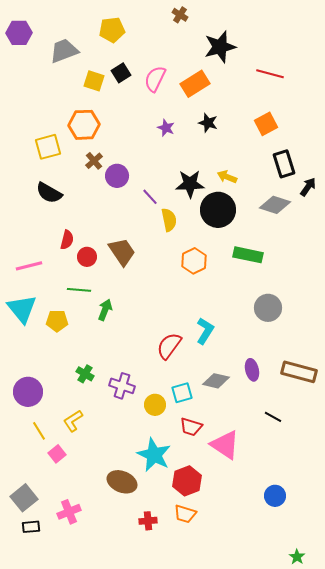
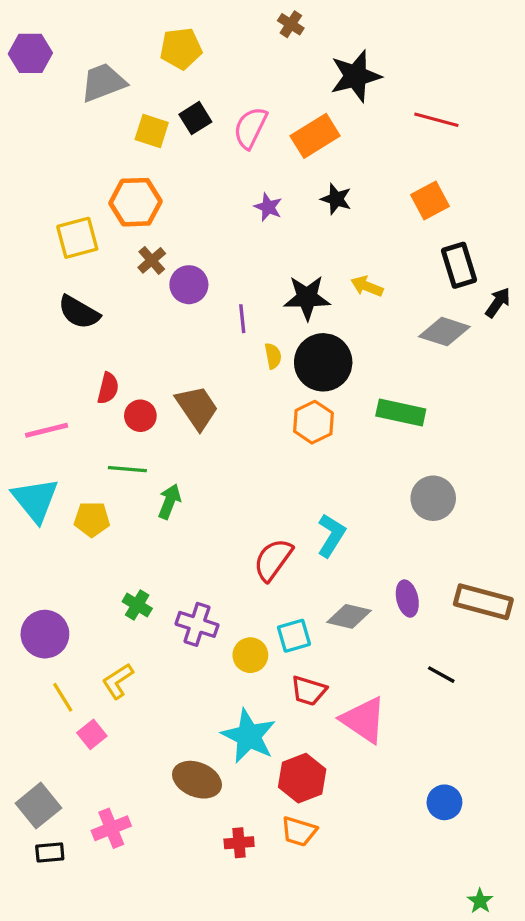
purple line: (150, 197) -> (242, 319), turned 36
black circle: (218, 210) -> (323, 362), moved
yellow semicircle: (169, 220) -> (273, 356), size x0.7

